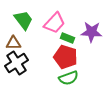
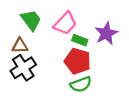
purple star: (92, 32) -> (106, 33), turned -30

